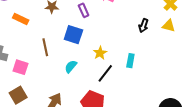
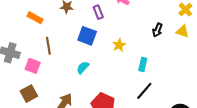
brown line: (45, 47) -> (48, 46), moved
yellow star: (100, 53) -> (119, 45), moved
black line: (105, 73) -> (144, 91), moved

